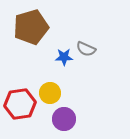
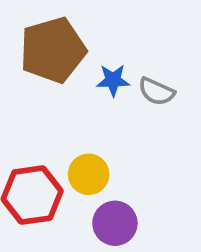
blue star: (64, 57) -> (113, 80), moved

